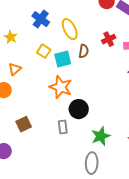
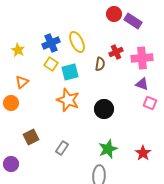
blue cross: (41, 19) -> (51, 43), moved, turned 30
brown semicircle: (84, 51) -> (100, 64), moved
black circle: (79, 109) -> (104, 109), moved
gray rectangle: (63, 127) -> (62, 148), moved, turned 40

